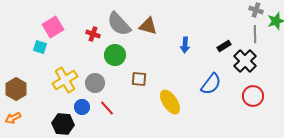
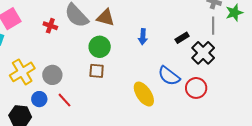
green circle: (115, 55) -> (100, 47), moved
blue semicircle: (211, 84) -> (169, 76), turned 90
red circle: (253, 96) -> (196, 88), moved
yellow ellipse: (170, 102) -> (144, 94), moved

